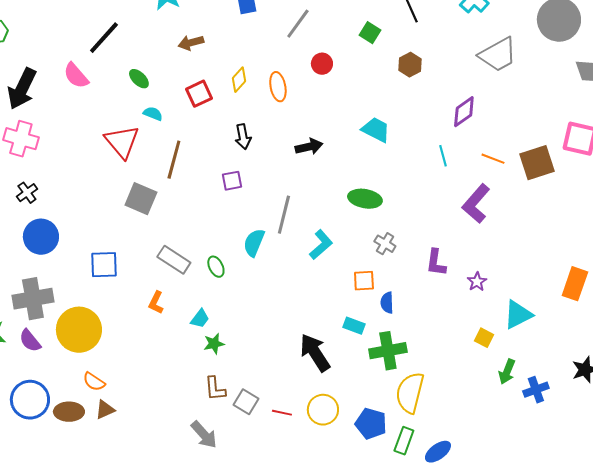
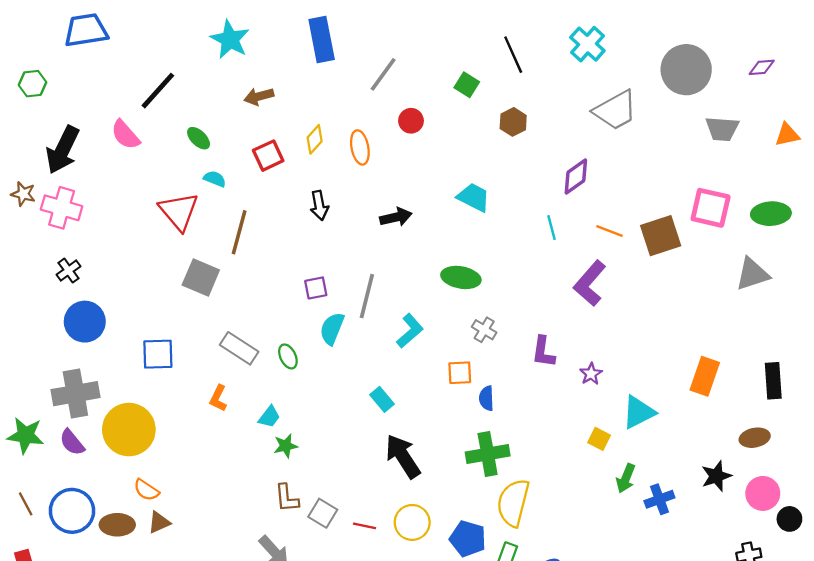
purple square: (232, 181) -> (316, 288), moved
cyan rectangle: (354, 326) -> (382, 399), moved, turned 30

